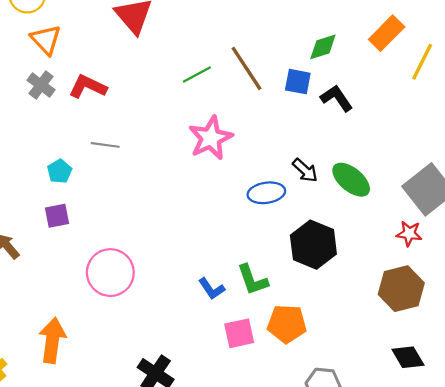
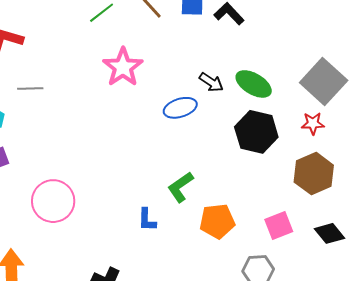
black hexagon: (313, 245) -> (256, 132), moved
green L-shape: (253, 280) -> (180, 187), turned 84
blue L-shape: (212, 289) -> (147, 220), moved, turned 45
pink square: (239, 333) -> (279, 225), moved

